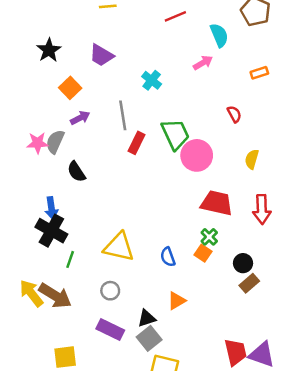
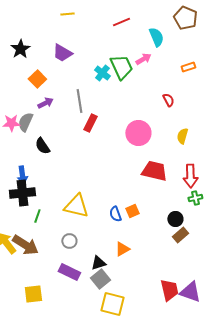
green trapezoid: (175, 134) -> (121, 67), moved
black cross: (51, 231) -> (22, 193), turned -35
green cross: (209, 237) -> (195, 198), moved, turned 32
orange square: (203, 253) -> (132, 211), moved, turned 32

